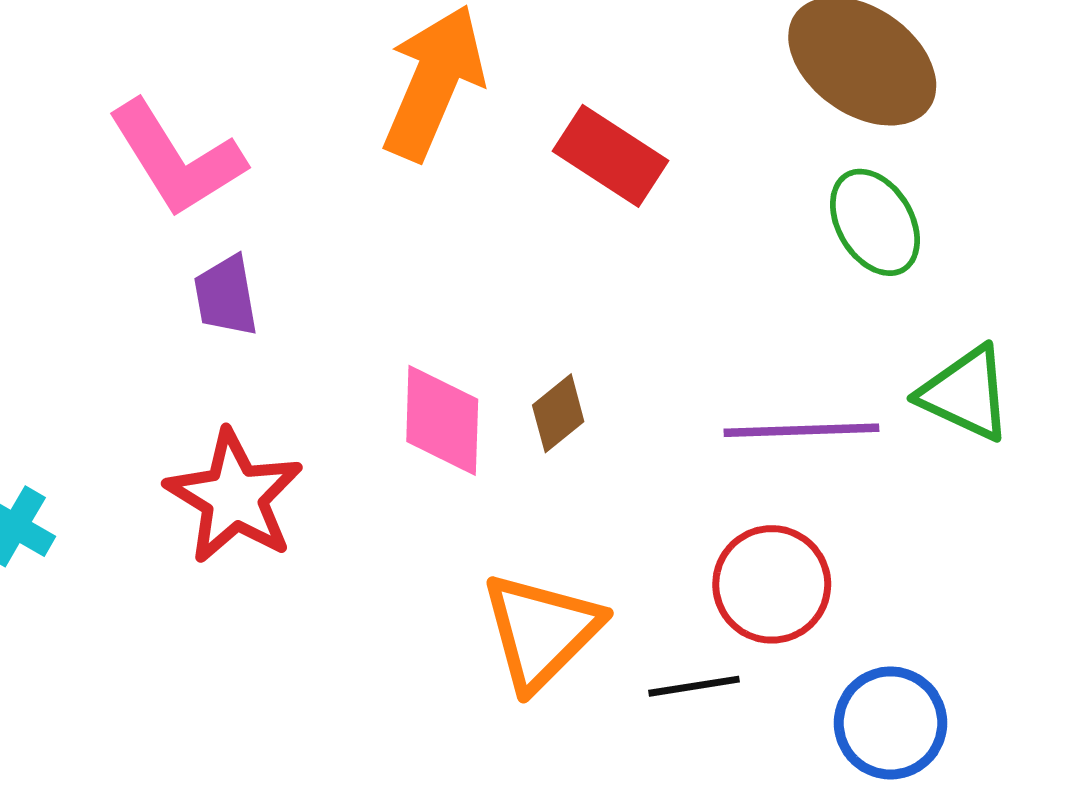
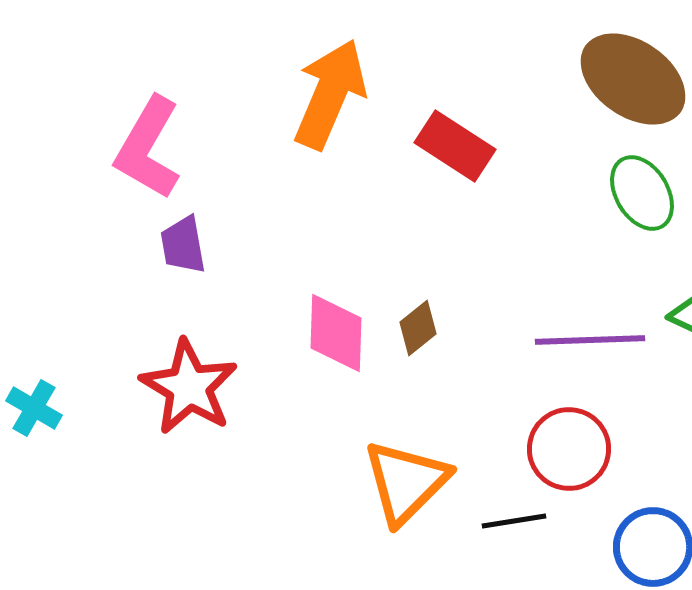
pink L-shape: (176, 159) -> (148, 148), turned 62

